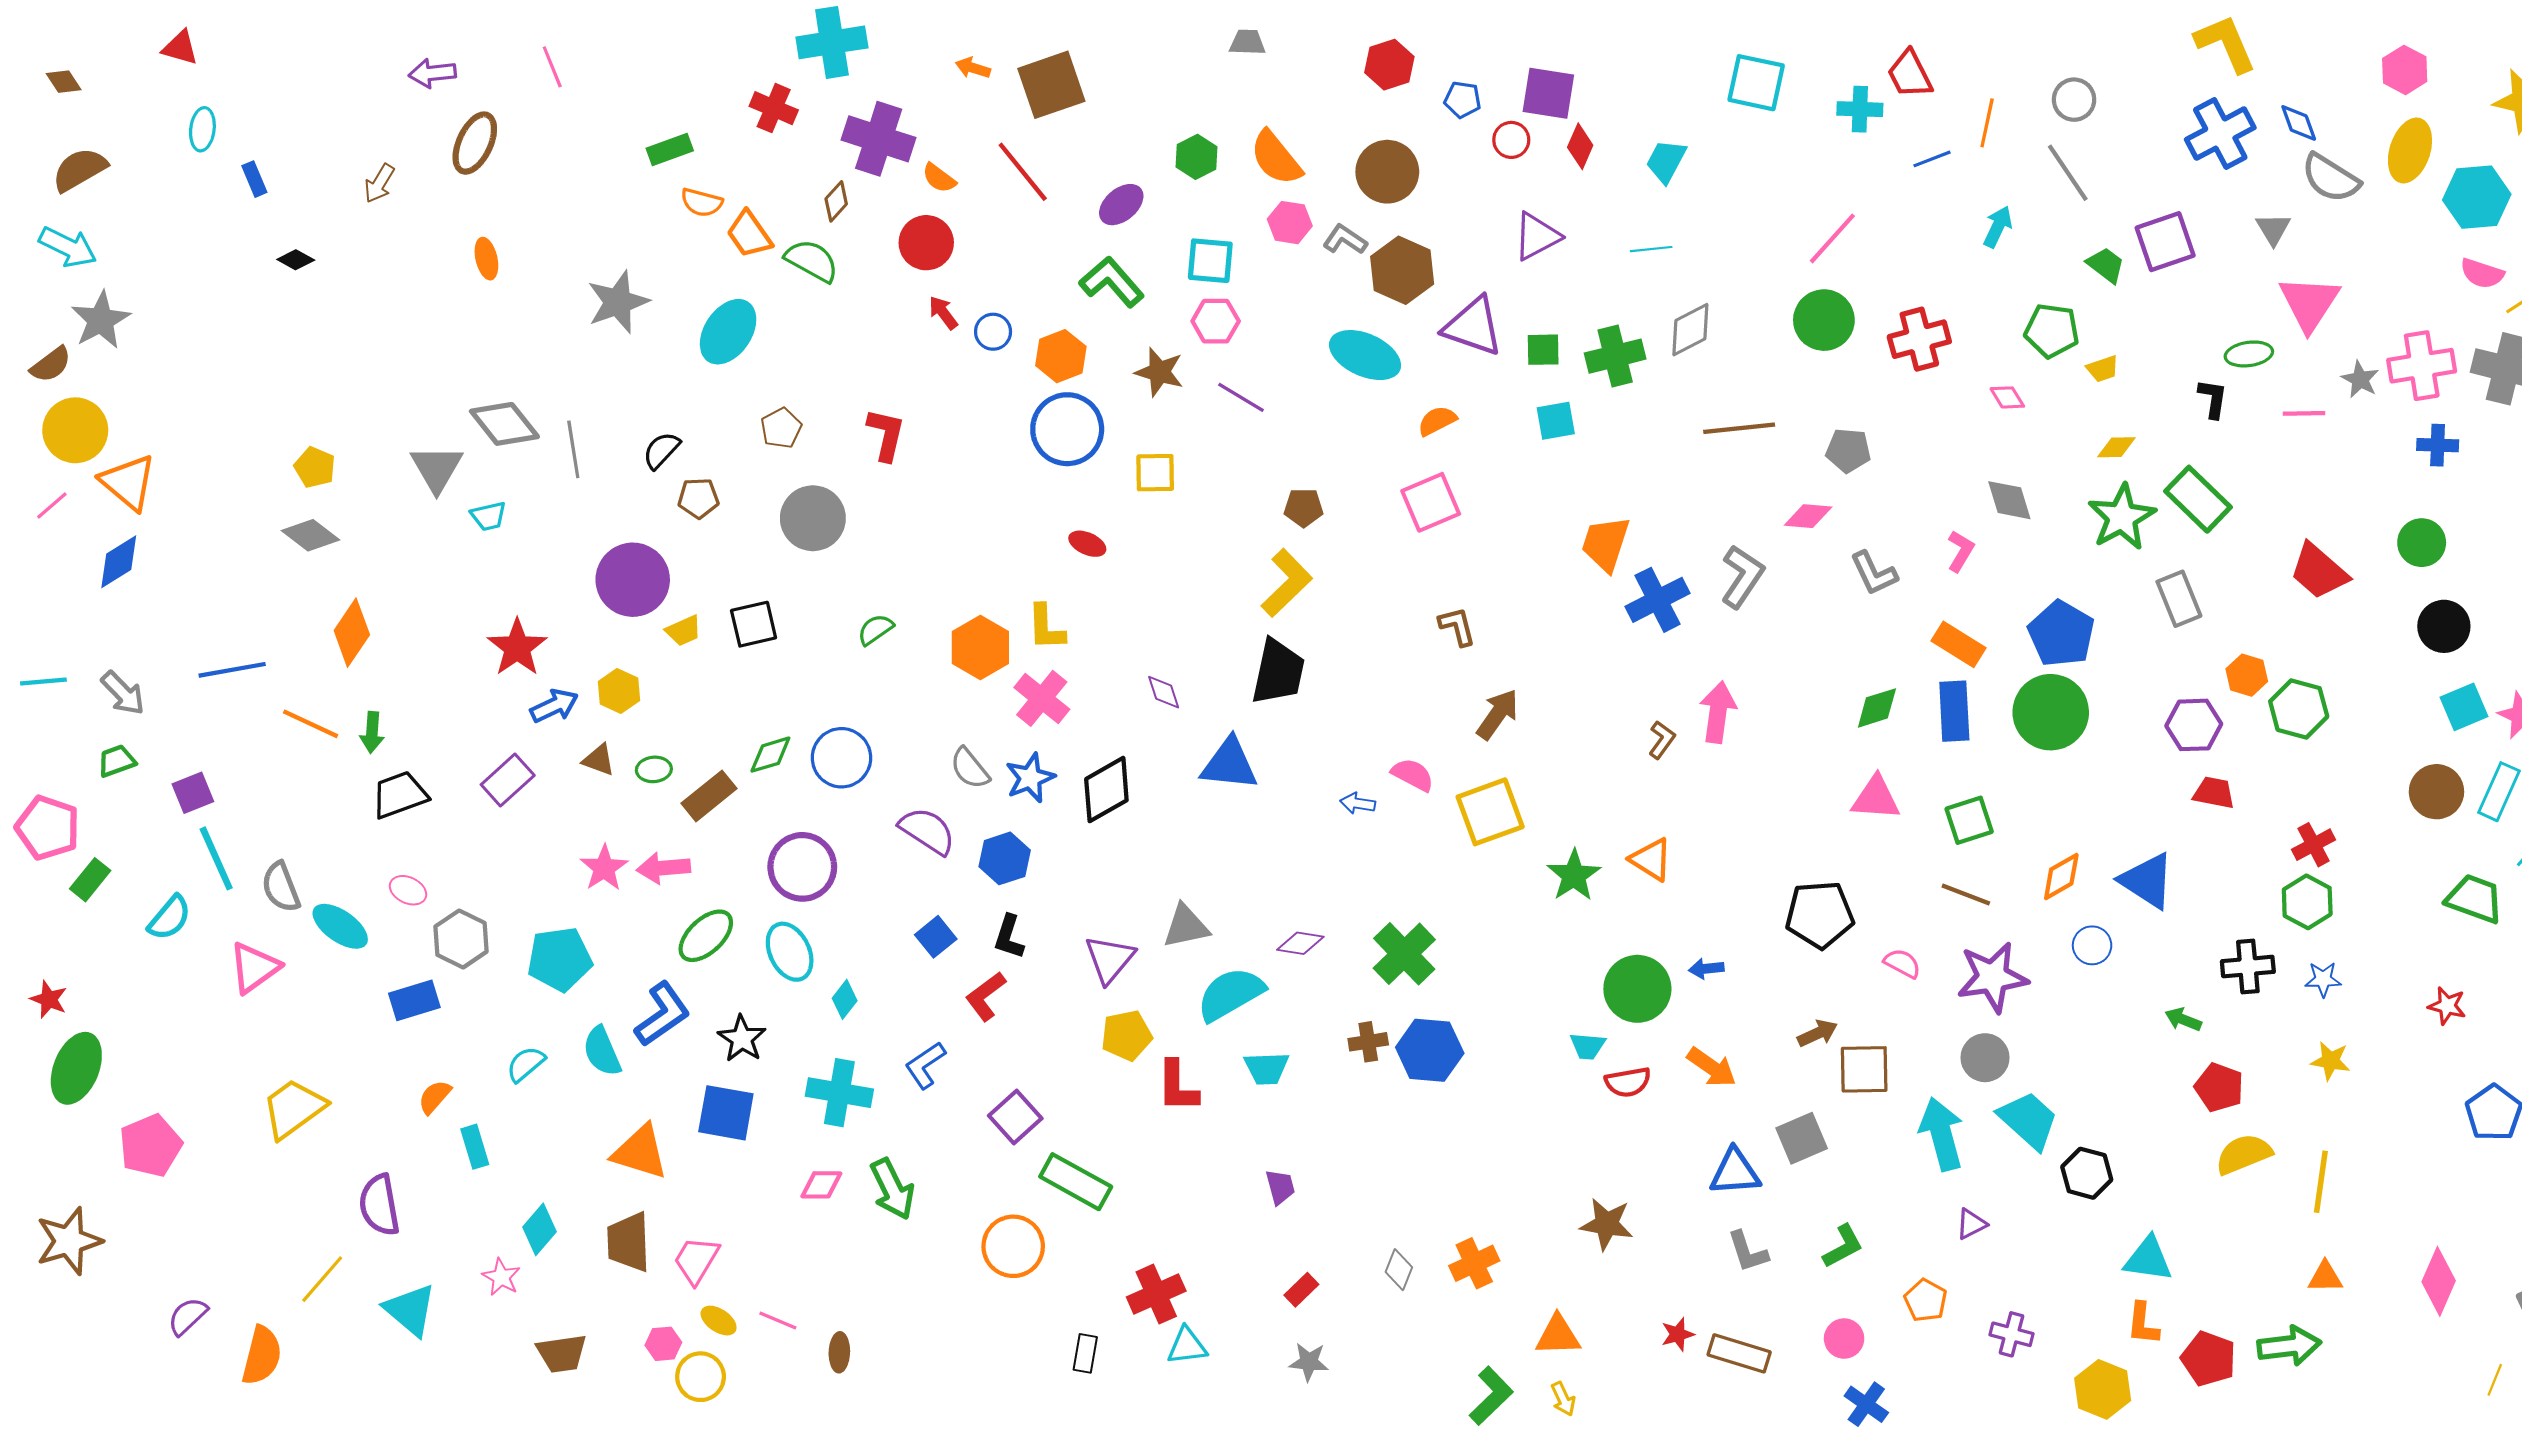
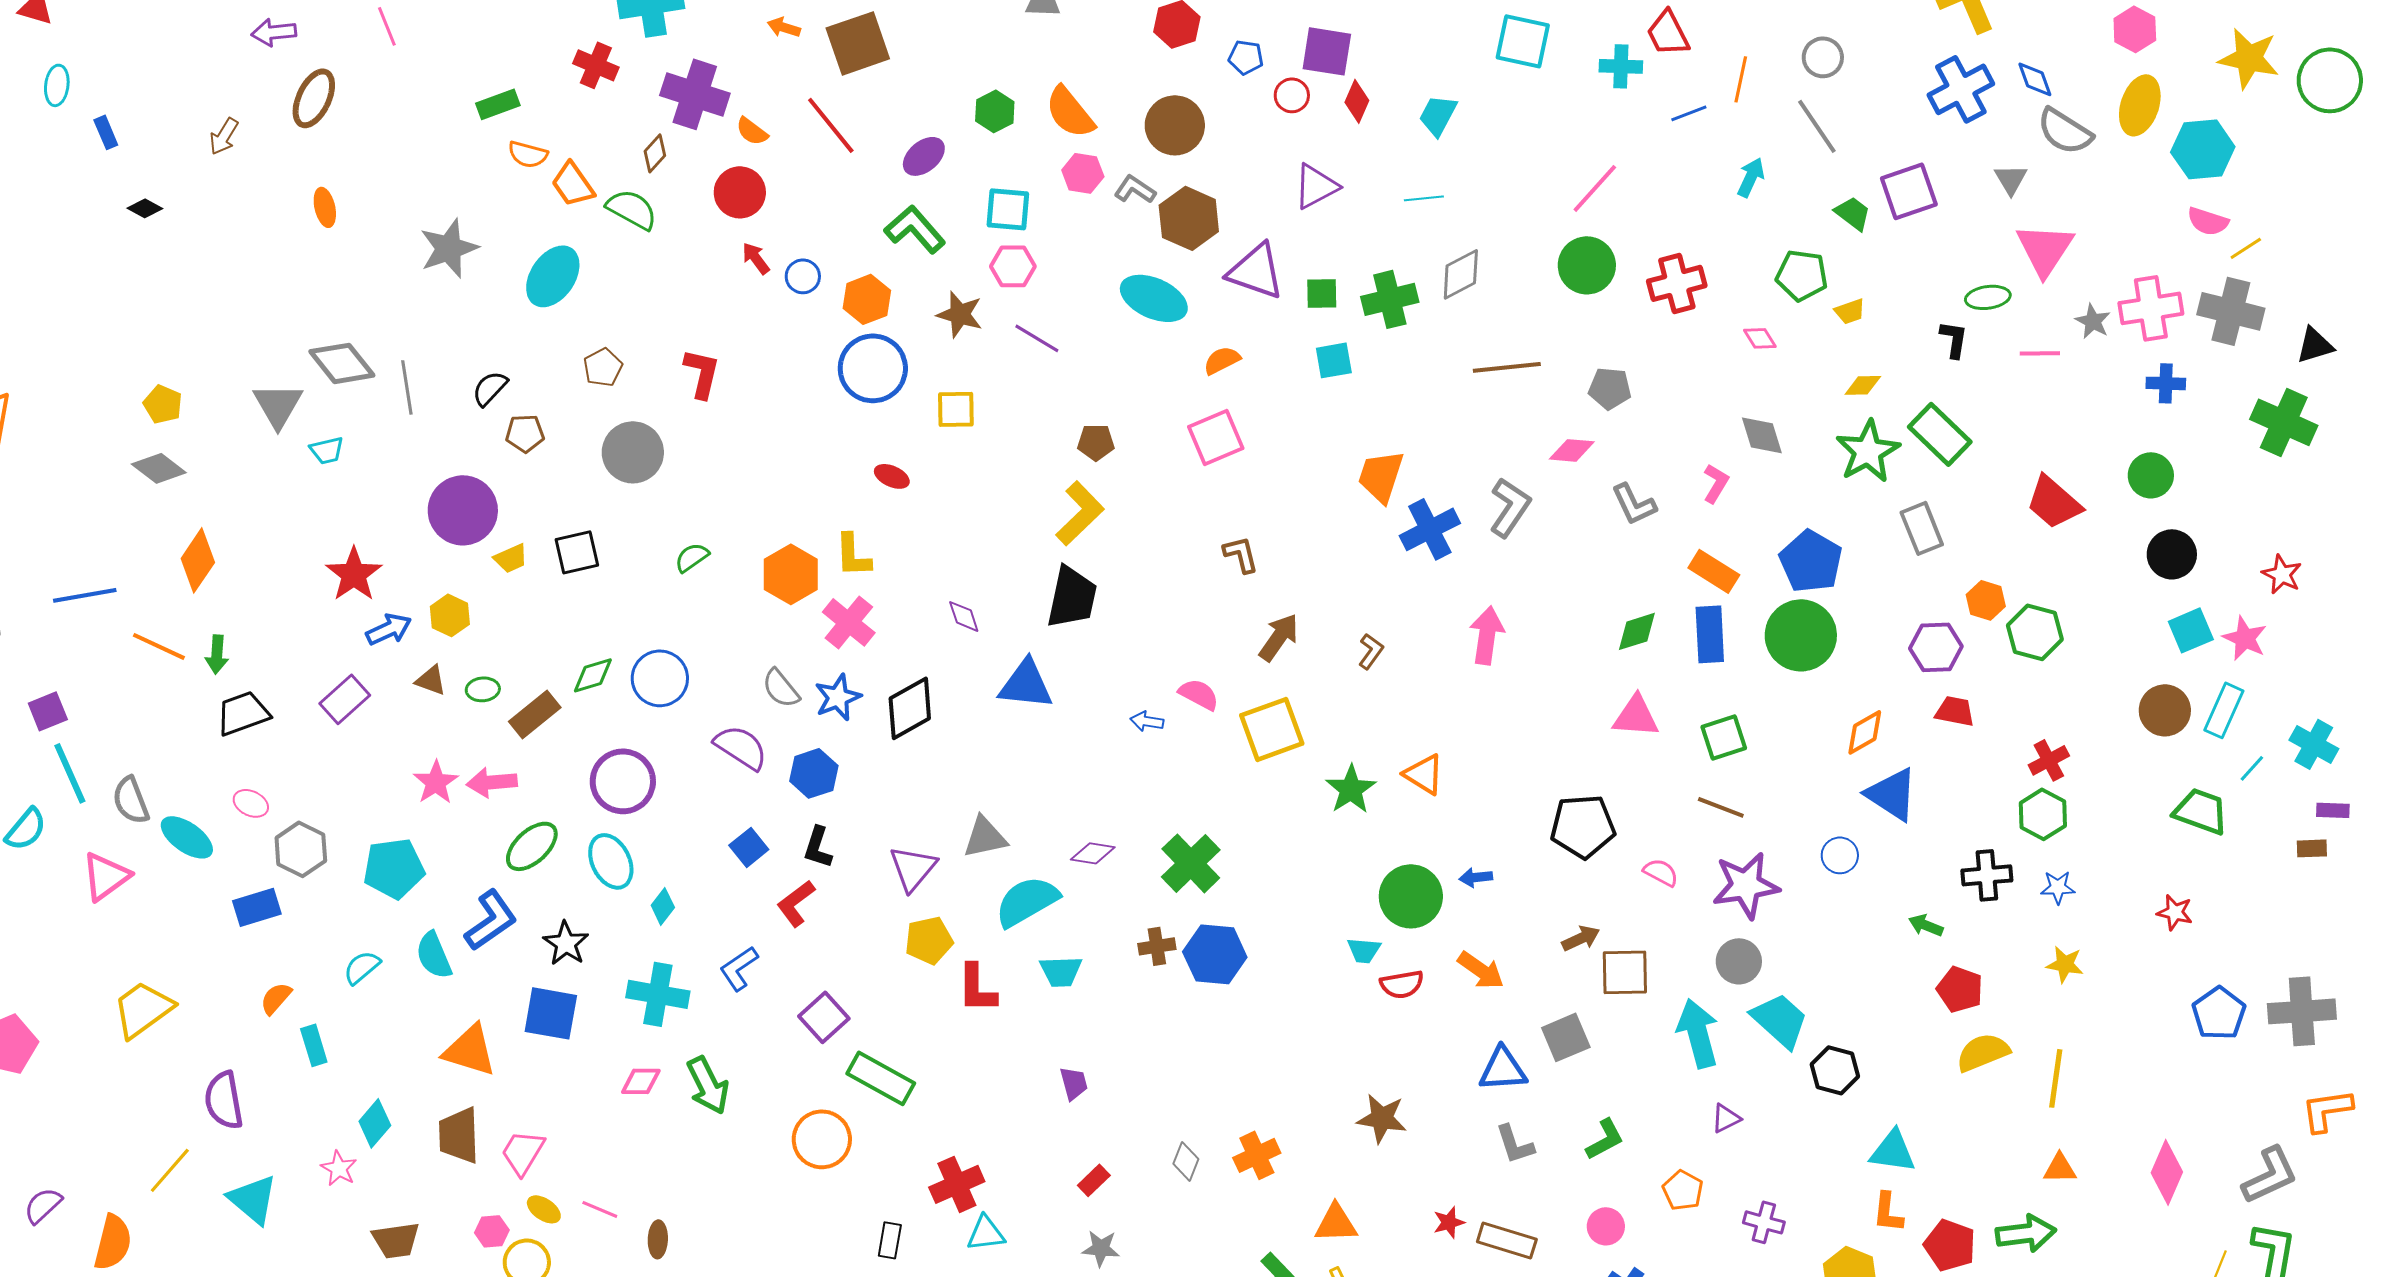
brown L-shape: (1662, 740) -> (1371, 651), moved
orange diamond: (2061, 876) -> (1865, 732), moved

